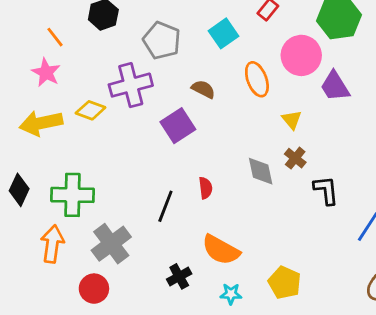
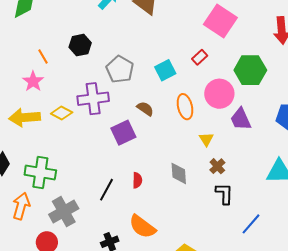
brown cross: (295, 158) -> (217, 166), moved

